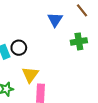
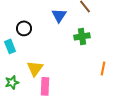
black circle: (19, 48) -> (24, 28), moved

